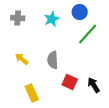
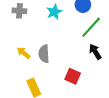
gray semicircle: (53, 60) -> (44, 54), moved
black arrow: (94, 85) -> (95, 52), moved

